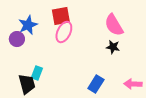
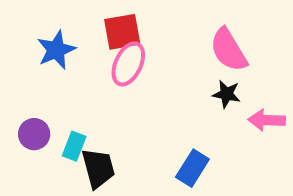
purple circle: (17, 39) -> (34, 134), moved
black trapezoid: (27, 84) -> (98, 168), moved
pink arrow: (133, 84) -> (267, 120), moved

